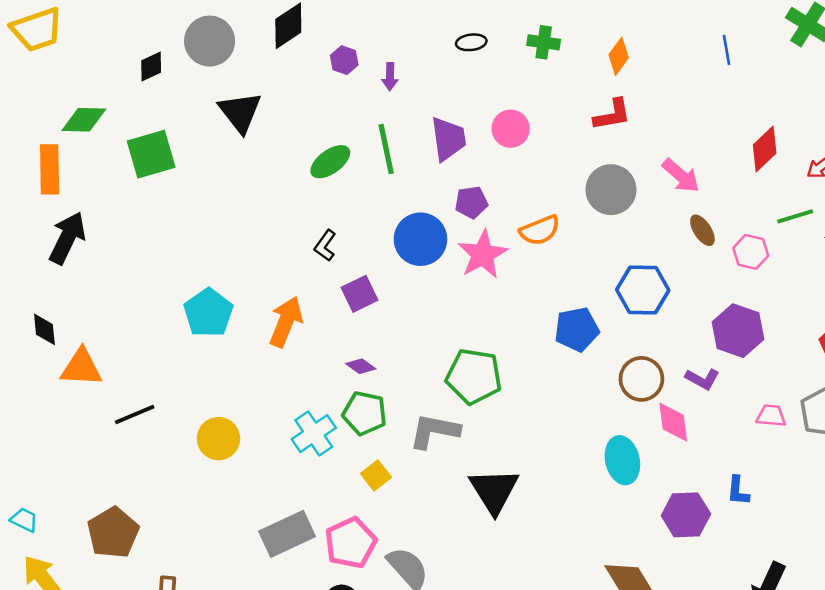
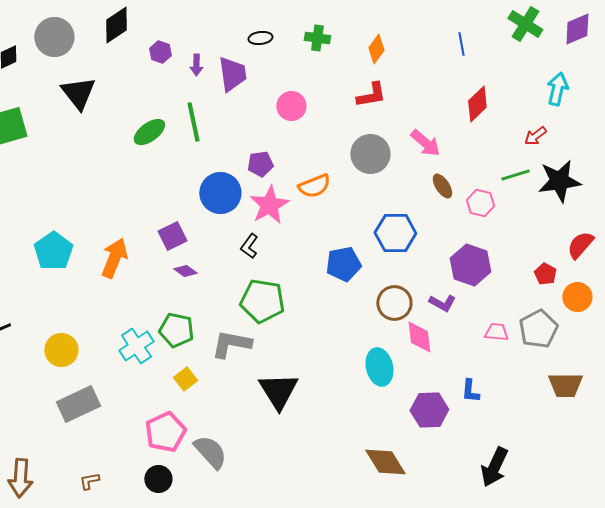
purple trapezoid: (448, 139) -> (232, 74), moved
red diamond: (765, 149) -> (477, 104), moved
black L-shape: (325, 246) -> (249, 246), moved
purple diamond: (361, 366) -> (185, 271), moved
gray rectangle: (287, 534) -> (78, 404), moved

